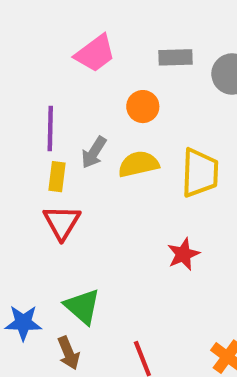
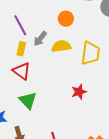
purple line: (50, 128) -> (20, 25), turned -35
red triangle: (62, 222) -> (22, 71), turned -30
green triangle: (82, 307) -> (28, 100), moved

